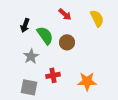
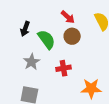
brown circle: (67, 42) -> (72, 36), moved
red cross: (53, 75) -> (64, 68), moved

